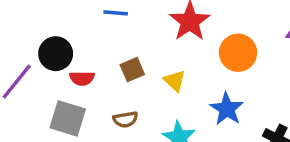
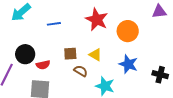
brown square: (132, 70) -> (70, 54), turned 32
brown semicircle: (125, 119) -> (81, 71), moved, turned -128

